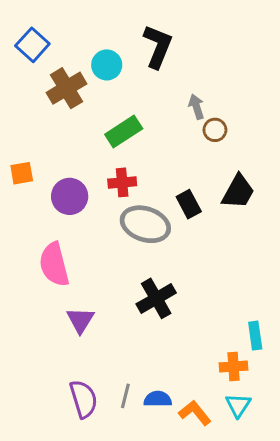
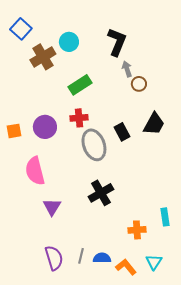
black L-shape: (158, 46) -> (117, 42), moved
orange square: (22, 173) -> (14, 131), moved
gray ellipse: (145, 224) -> (94, 145), turned 52
orange cross: (234, 366) -> (137, 230), moved

